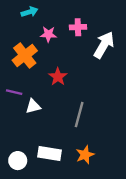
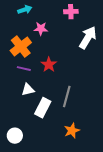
pink cross: (78, 27) -> (71, 12), moved
purple line: (14, 92) -> (24, 69), moved
white rectangle: (50, 153) -> (43, 108), moved, turned -72

